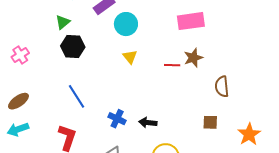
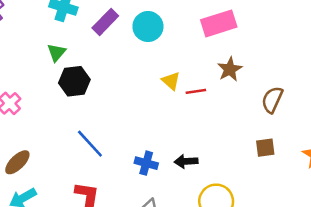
cyan circle: (126, 24) -> (148, 27), moved
yellow triangle: (130, 57) -> (171, 81), moved
red line: (172, 65) -> (196, 91), moved
brown semicircle: (222, 87) -> (272, 100), turned 40

